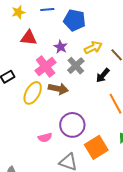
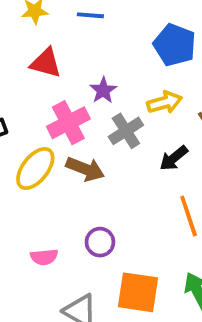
blue pentagon: (74, 20) -> (175, 45), moved
purple circle: (72, 125) -> (100, 242), size x0.6
orange square: (96, 147) -> (138, 292), turned 30

